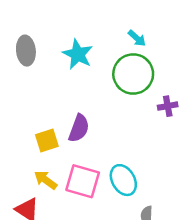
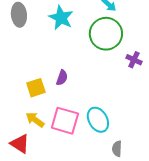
purple cross: (168, 106) -> (134, 60), turned 35
purple semicircle: (79, 128) -> (62, 78), size x0.7

